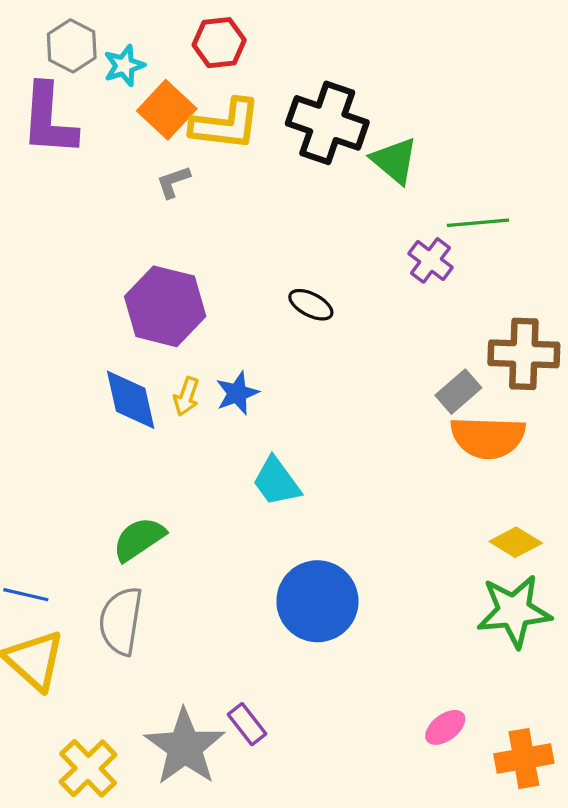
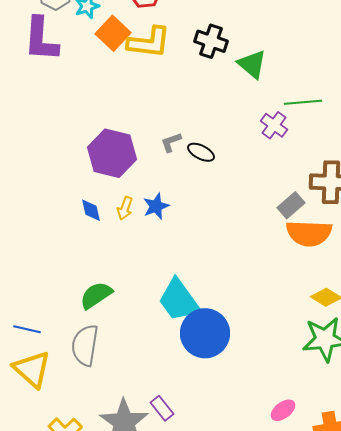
black cross: (327, 123) -> (211, 41), size x0.7
gray L-shape: (173, 182) -> (171, 142), moved
blue diamond: (131, 400) -> (91, 210), size x0.6
cyan trapezoid: (276, 482) -> (179, 300), moved, size x1.4

